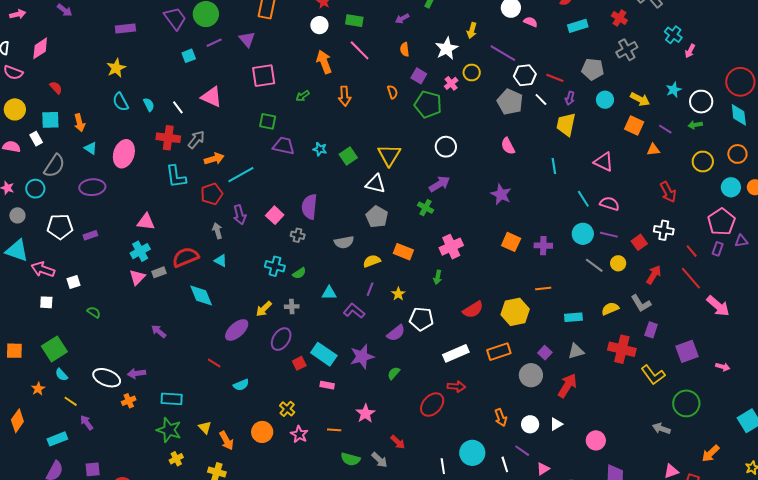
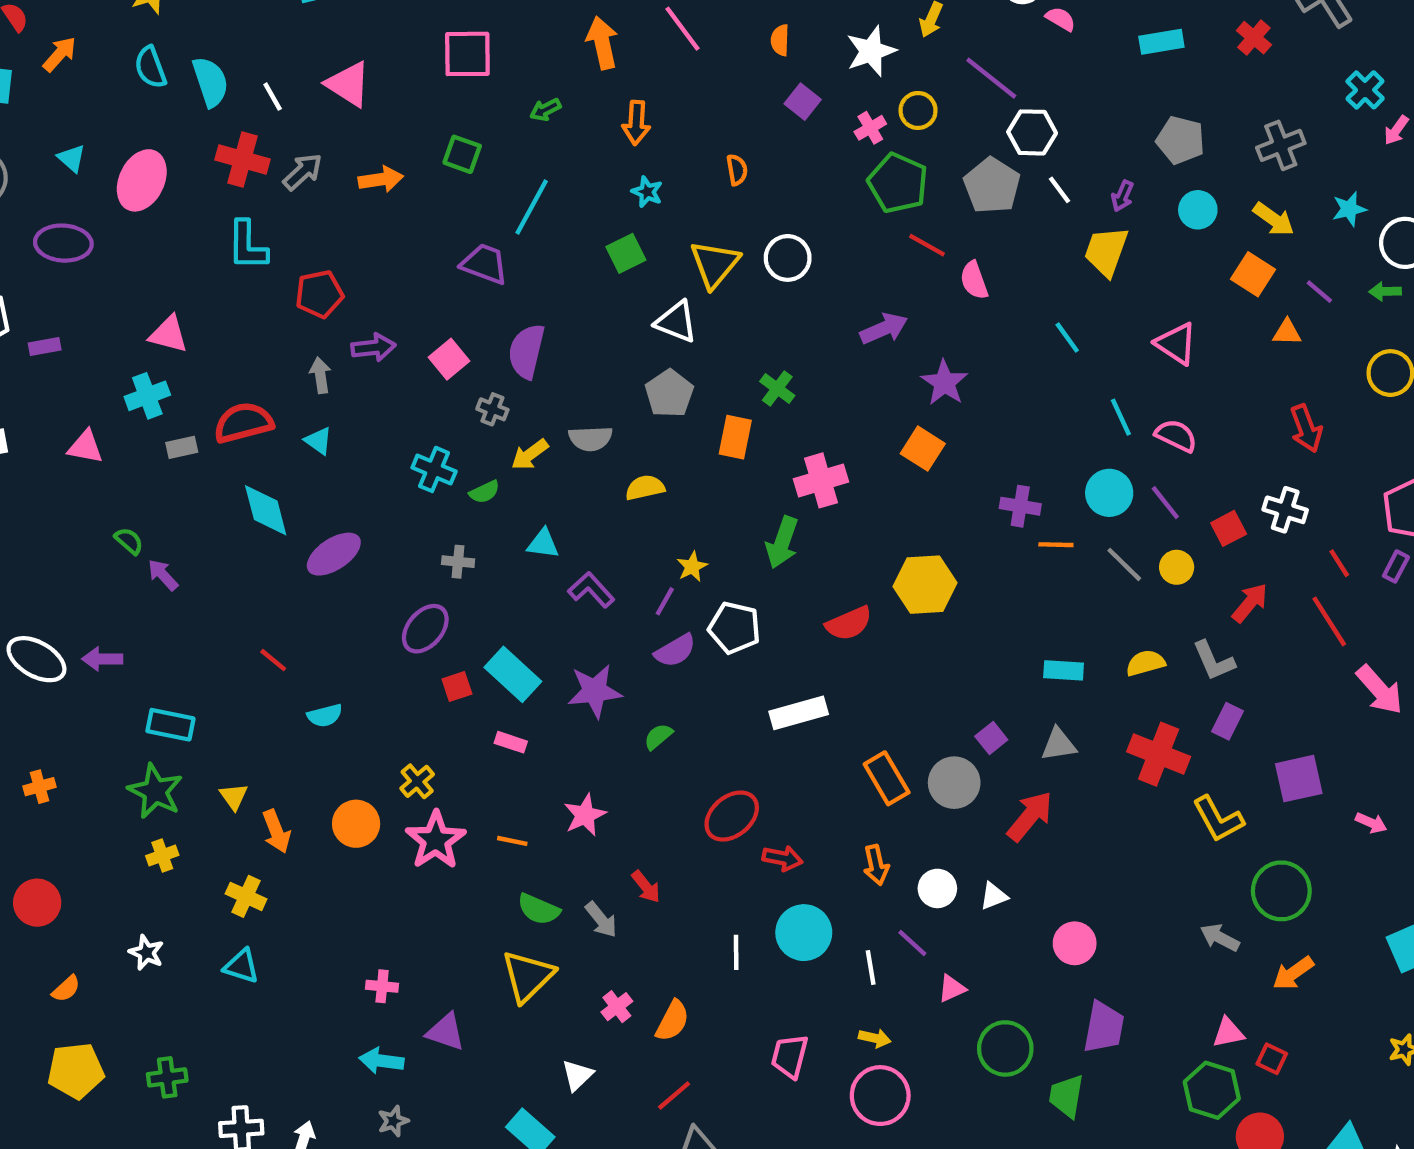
gray cross: (627, 50) -> (1281, 145), moved
red line: (555, 78) -> (927, 245), moved
orange semicircle: (392, 92) -> (737, 170), moved
green pentagon: (428, 104) -> (898, 183), moved
cyan semicircle: (149, 105) -> (210, 82), size x1.6
orange arrow: (79, 123) -> (60, 54), moved, turned -132
purple trapezoid: (284, 146) -> (485, 264), moved
white circle: (446, 147) -> (788, 258), moved
cyan star: (320, 149) -> (647, 192), moved
orange arrow: (214, 159) -> (381, 179), moved
cyan line: (554, 166) -> (1067, 337), turned -35
cyan line: (241, 175) -> (532, 207), moved, turned -40
purple arrow: (440, 184) -> (884, 329), moved
purple arrow: (240, 215) -> (373, 347), turned -90
purple line: (609, 235) -> (1165, 503), turned 30
orange square: (511, 242) -> (923, 449), moved
orange rectangle: (403, 252) -> (735, 437), moved, turned 72
pink triangle: (137, 277) -> (85, 447), moved, turned 48
green arrow: (438, 277) -> (782, 542), size x1.6
purple line: (370, 289) -> (665, 601), moved
orange line: (543, 289) -> (1056, 545), moved
yellow arrow: (264, 309) -> (530, 455), moved
green semicircle: (94, 312) -> (129, 541), moved
yellow hexagon: (515, 312) -> (925, 585), moved
purple ellipse: (237, 330) -> (334, 554), moved
orange rectangle: (499, 352) -> (887, 778), moved, turned 70
red arrow: (456, 386) -> (782, 858), moved
orange cross: (129, 401) -> (40, 787), moved
pink star: (299, 434) -> (436, 840), size x1.5
orange arrow: (711, 453) -> (1293, 973), moved

